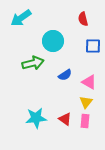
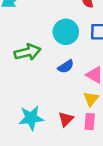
cyan circle: (53, 41) -> (66, 32), moved
red triangle: (65, 119) -> (66, 119), turned 40

